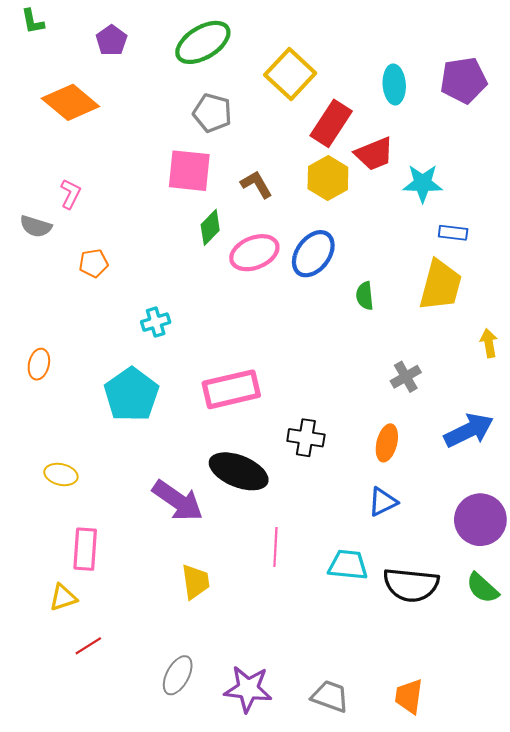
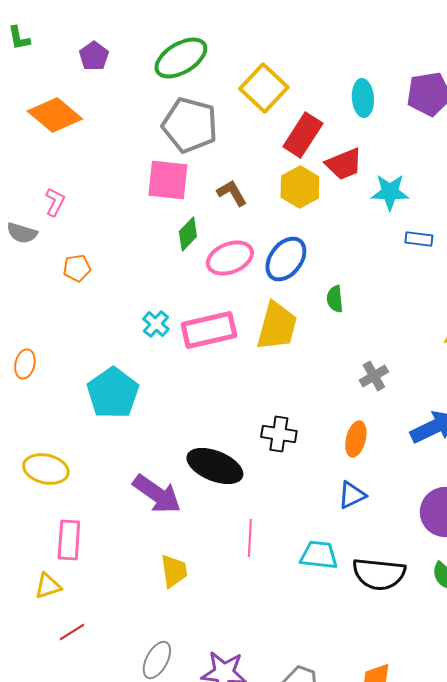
gray pentagon: (212, 113) -> (190, 125), size x1.5
yellow trapezoid: (440, 285) -> (277, 326), moved
cyan cross: (156, 322) -> (156, 324), moved, turned -32
pink rectangle: (231, 389) -> (209, 330), moved
yellow ellipse: (61, 474) -> (46, 469), size x1.4

